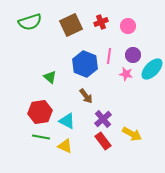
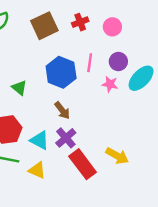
purple cross: (103, 119) -> (66, 138), moved
red rectangle: (103, 141) -> (83, 164), size x1.4

